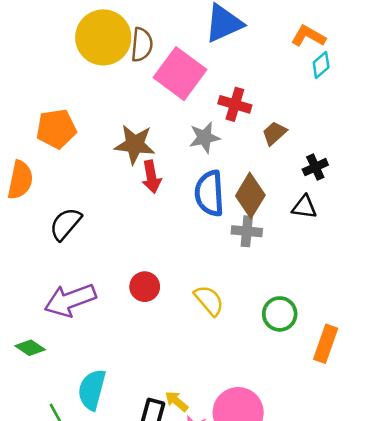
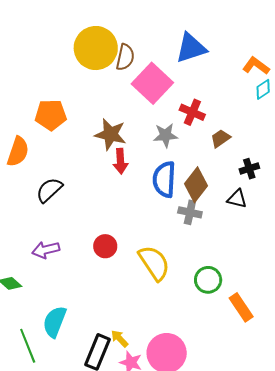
purple arrow: (70, 300) -> (46, 250), size x0.7
yellow semicircle: (209, 300) -> (154, 263), size x1.4
orange rectangle: (326, 344) -> (241, 307), turned -60

